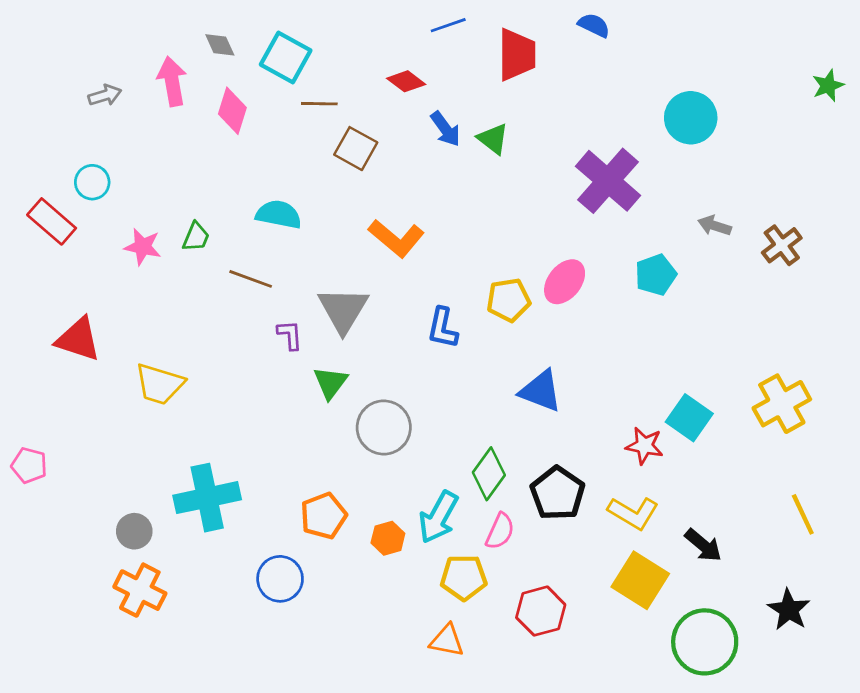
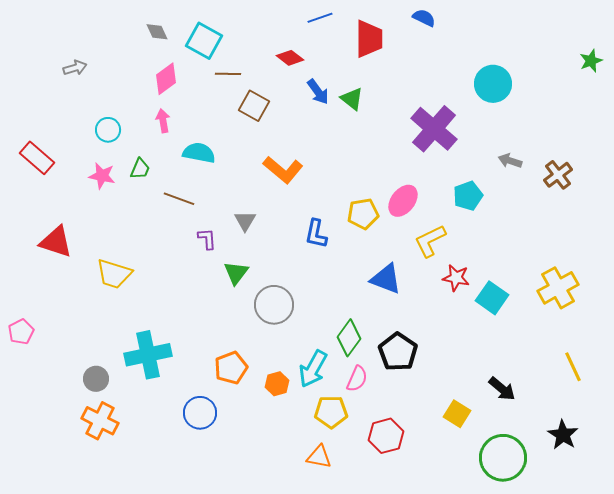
pink arrow: (172, 81) -> (163, 121), moved, size x0.7
pink diamond: (232, 111) -> (166, 79), turned 36
cyan circle: (92, 182) -> (108, 130), moved
gray triangle: (343, 310) -> (245, 221), size x0.6
red star: (644, 446) -> (456, 278), moved
pink pentagon: (29, 465) -> (21, 332), turned 30
yellow L-shape: (633, 513) -> (430, 241), moved, turned 123
yellow square: (640, 580) -> (457, 414), size x0.7

